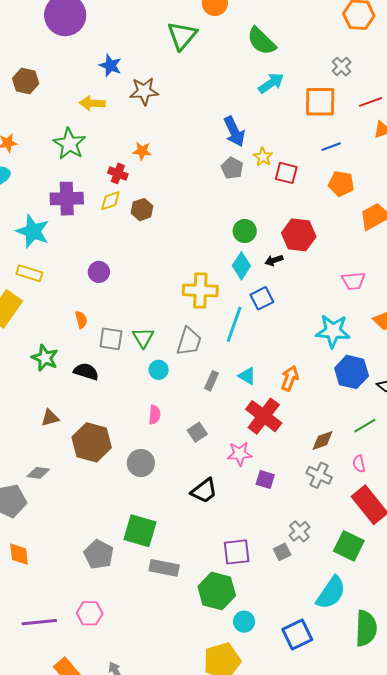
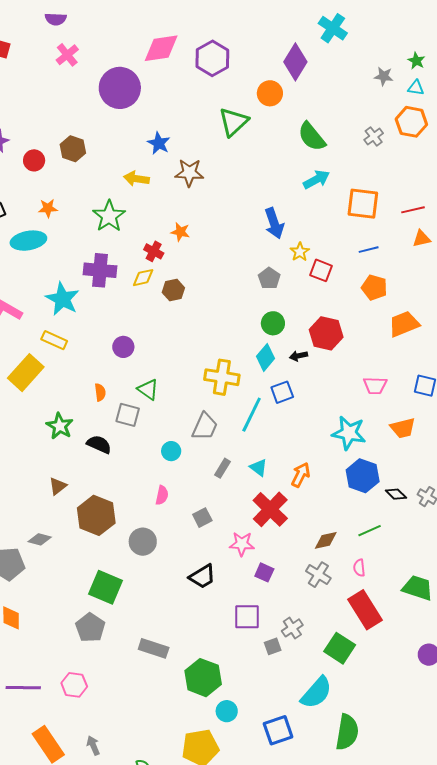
gray cross: (342, 67) -> (374, 136), moved
gray pentagon: (232, 168) -> (269, 278), moved
green triangle: (143, 338) -> (148, 389), moved, turned -30
brown triangle: (50, 418) -> (58, 486), turned -30
green square: (140, 531) -> (106, 587), moved
purple square: (237, 552) -> (247, 617), moved

